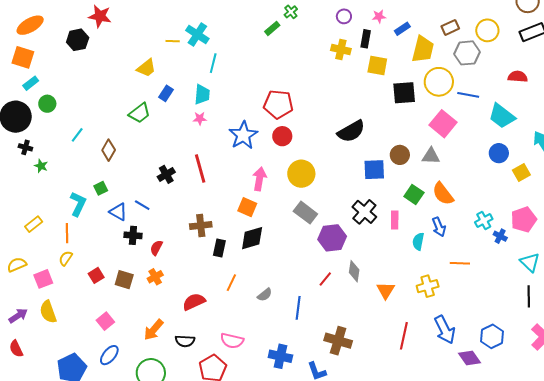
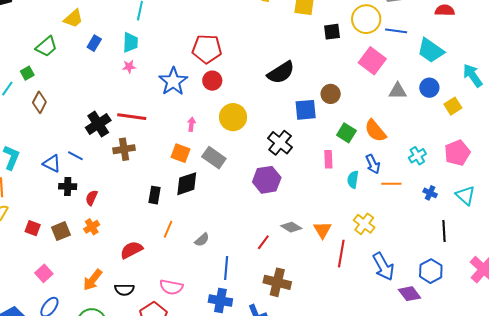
black square: (404, 93) -> (332, 32), size x0.7
green trapezoid: (140, 113) -> (46, 47), moved
gray triangle: (431, 156) -> (398, 91), moved
red line: (200, 168) -> (132, 117), turned -64
black cross: (166, 174) -> (98, 124), size x1.4
pink arrow: (259, 179) -> (191, 124), size x0.6
green square: (101, 188) -> (27, 73), moved
black cross: (364, 212) -> (280, 143), moved
gray rectangle: (305, 213) -> (214, 158), moved
brown cross: (201, 225) -> (124, 149), moved
blue cross: (500, 236) -> (430, 193), moved
orange line: (460, 263) -> (391, 184), moved
gray diamond: (354, 271) -> (291, 227), moved, turned -65
red square: (96, 275) -> (33, 228), turned -35
red line: (325, 279) -> (263, 242), moved
brown square: (124, 280) -> (61, 231), turned -36
yellow cross: (428, 286) -> (364, 224), turned -35
black line: (529, 296) -> (444, 231), moved
blue line: (298, 308) -> (226, 268), moved
red line: (404, 336) -> (341, 254), moved

